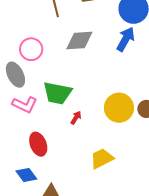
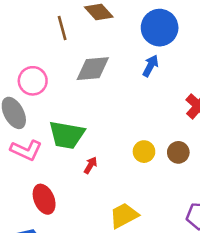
blue arrow: (126, 39) -> (150, 66), size x0.7
yellow circle: (119, 108) -> (144, 152), size x0.6

